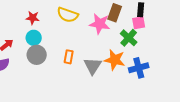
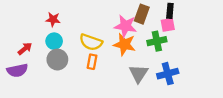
yellow semicircle: (68, 15) -> (91, 42), moved
green cross: (129, 38) -> (157, 41), turned 36
orange star: (115, 60) -> (124, 44), moved
gray triangle: (93, 66) -> (139, 74), moved

